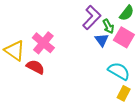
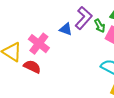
blue triangle: (102, 40) -> (66, 29), moved, turned -32

